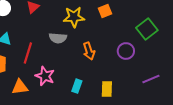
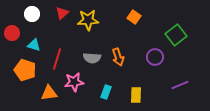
orange square: (105, 11) -> (134, 17), turned -32
yellow star: (74, 17) -> (88, 20), moved
gray semicircle: (58, 38) -> (92, 58), moved
pink star: (45, 76) -> (74, 82), turned -30

